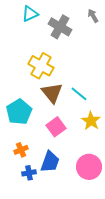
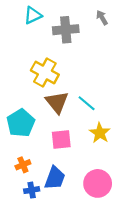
gray cross: (60, 27) -> (66, 30), turned -35
pink square: (56, 127) -> (61, 140), turned 30

